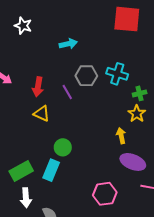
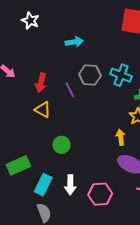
cyan rectangle: (51, 170) -> (43, 185), moved
white arrow: (26, 198) -> (70, 185), moved

